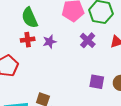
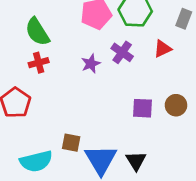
purple star: (50, 42) -> (91, 64), moved

